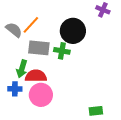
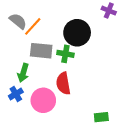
gray semicircle: (14, 30) -> (18, 21), moved
red semicircle: (36, 76) -> (63, 83), moved, turned -100
blue cross: (15, 89) -> (16, 94), turned -32

